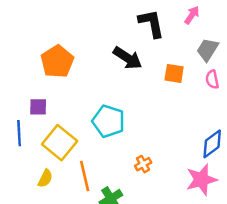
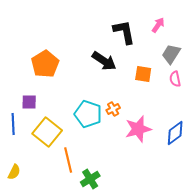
orange cross: (143, 164) -> (113, 109), moved
yellow semicircle: (45, 178) -> (14, 172), moved
pink star: (201, 180) -> (138, 129), moved

